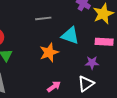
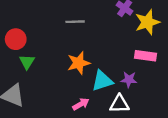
cyan triangle: (70, 36) -> (102, 81), moved, turned -42
white triangle: (86, 84) -> (119, 104), turned 30

